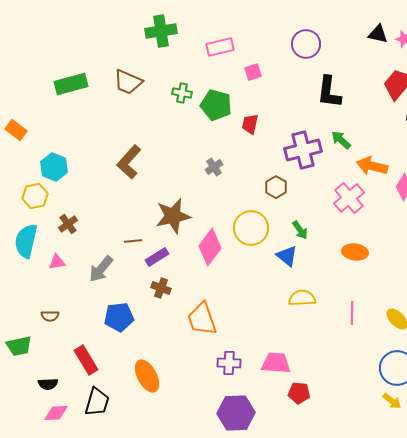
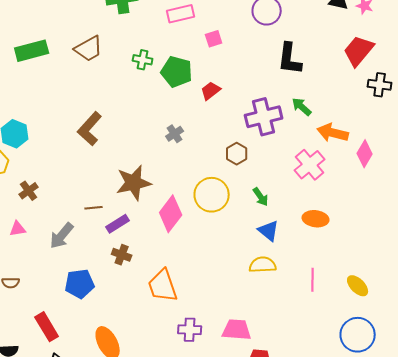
brown trapezoid: (128, 82) -> (89, 49), turned -52
red trapezoid: (250, 124) -> (211, 91), turned 40
blue triangle: (287, 256) -> (269, 231), moved

